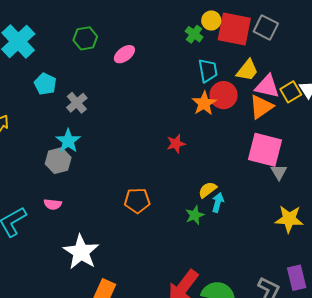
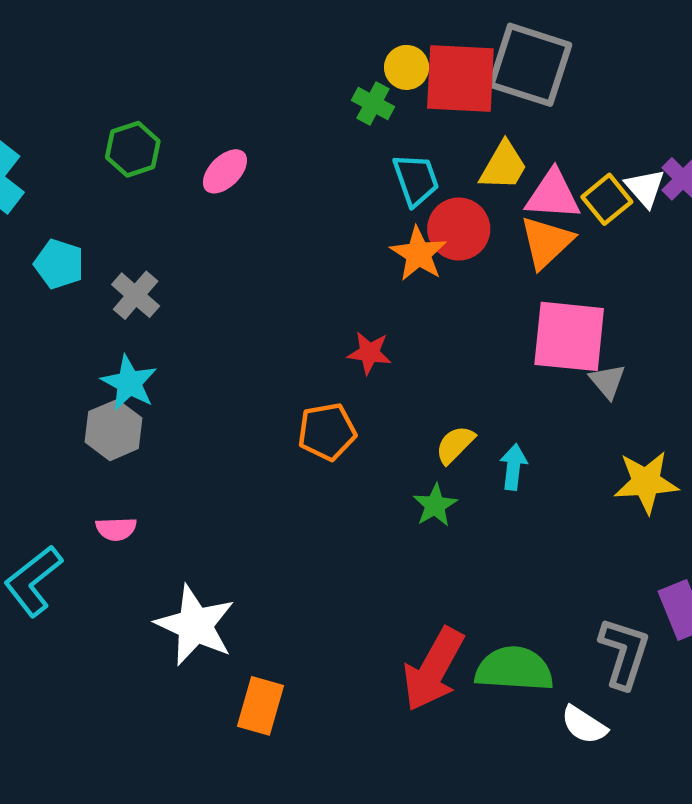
gray square: (266, 28) -> (530, 65), size x1.5
red star: (176, 144) -> (369, 353), turned 30
orange pentagon: (137, 201) -> (327, 432), moved
cyan arrow: (218, 202) -> (513, 467), moved

